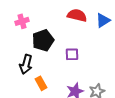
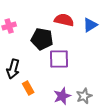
black pentagon: (43, 40) -> (42, 39), moved, turned 30
purple square: (72, 54) -> (59, 59), size x1.5

